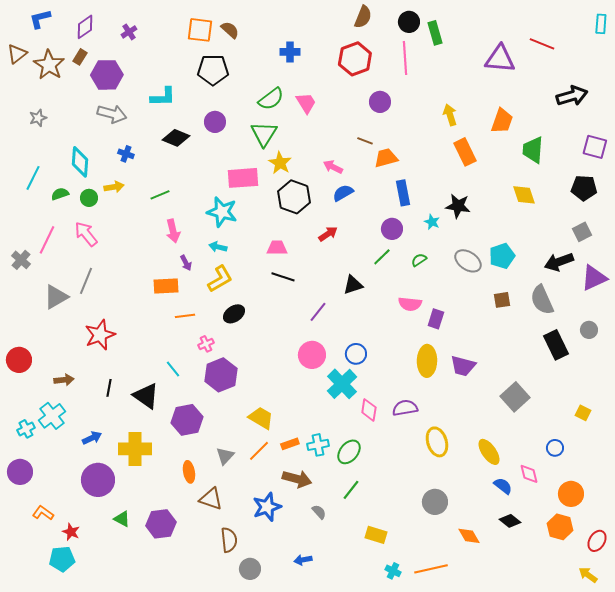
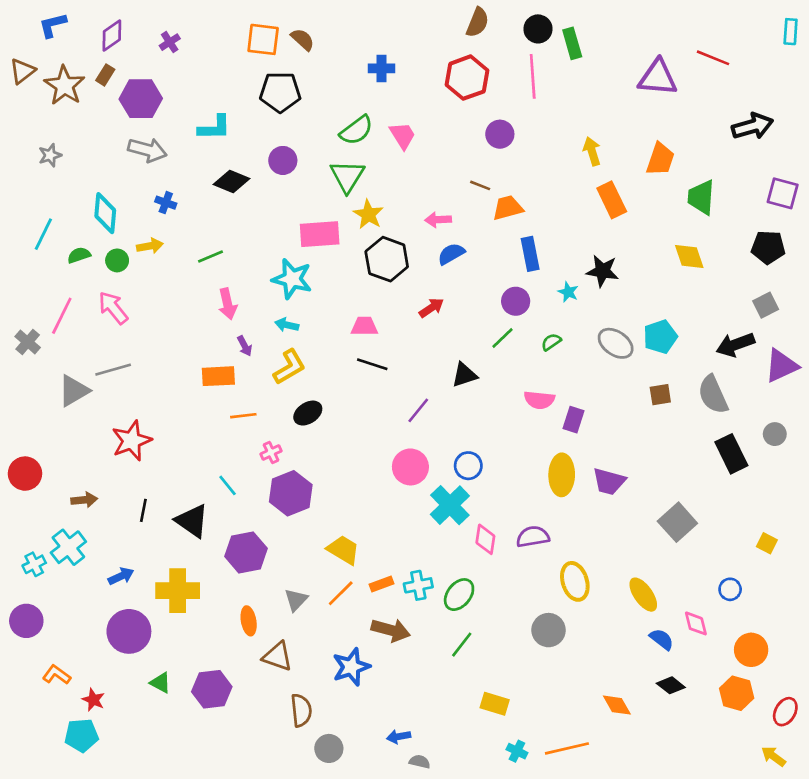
pink arrow: (333, 167) -> (438, 220), turned -30
gray line: (86, 281) -> (113, 370), turned 52
gray circle: (435, 502) -> (549, 630), moved
gray semicircle: (319, 512) -> (420, 762), moved, turned -35

